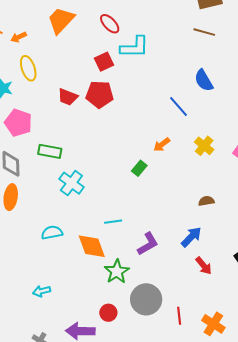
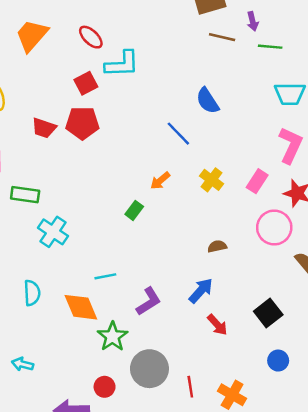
brown line: (204, 32) -> (222, 37), moved
cyan semicircle: (52, 233) -> (32, 293), turned 100
cyan arrow: (42, 291) -> (22, 364), turned 30

